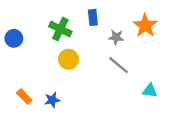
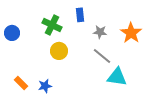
orange star: (145, 26) -> (131, 33), moved
cyan triangle: (150, 91) -> (117, 77), moved, size x1.5

